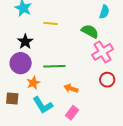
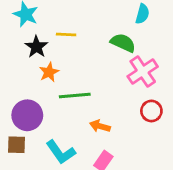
black star: (25, 42) -> (36, 47), moved
purple circle: (21, 63) -> (27, 115), moved
orange star: (33, 83) -> (49, 72), moved

